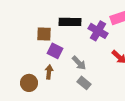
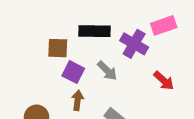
gray arrow: (79, 63) -> (107, 71), moved
brown arrow: (49, 72) -> (78, 100), moved

